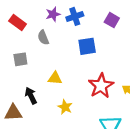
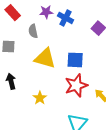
blue cross: (75, 16) -> (66, 18), turned 35
blue square: (87, 46) -> (75, 60), moved
yellow triangle: (55, 78) -> (45, 58), moved, size x1.6

